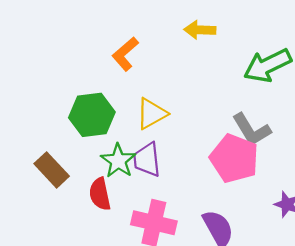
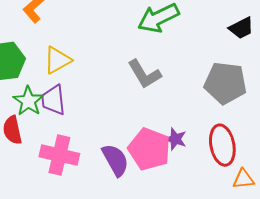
pink pentagon: (234, 158) -> (149, 149), moved

